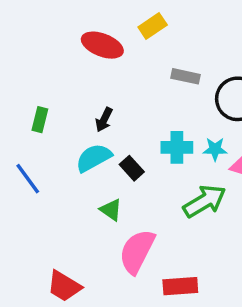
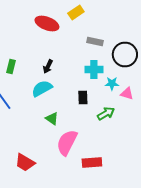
cyan cross: (177, 147) -> (94, 70), moved
black rectangle: (132, 168) -> (83, 98), moved, turned 40
green arrow: (205, 201) -> (106, 114), size x0.7

